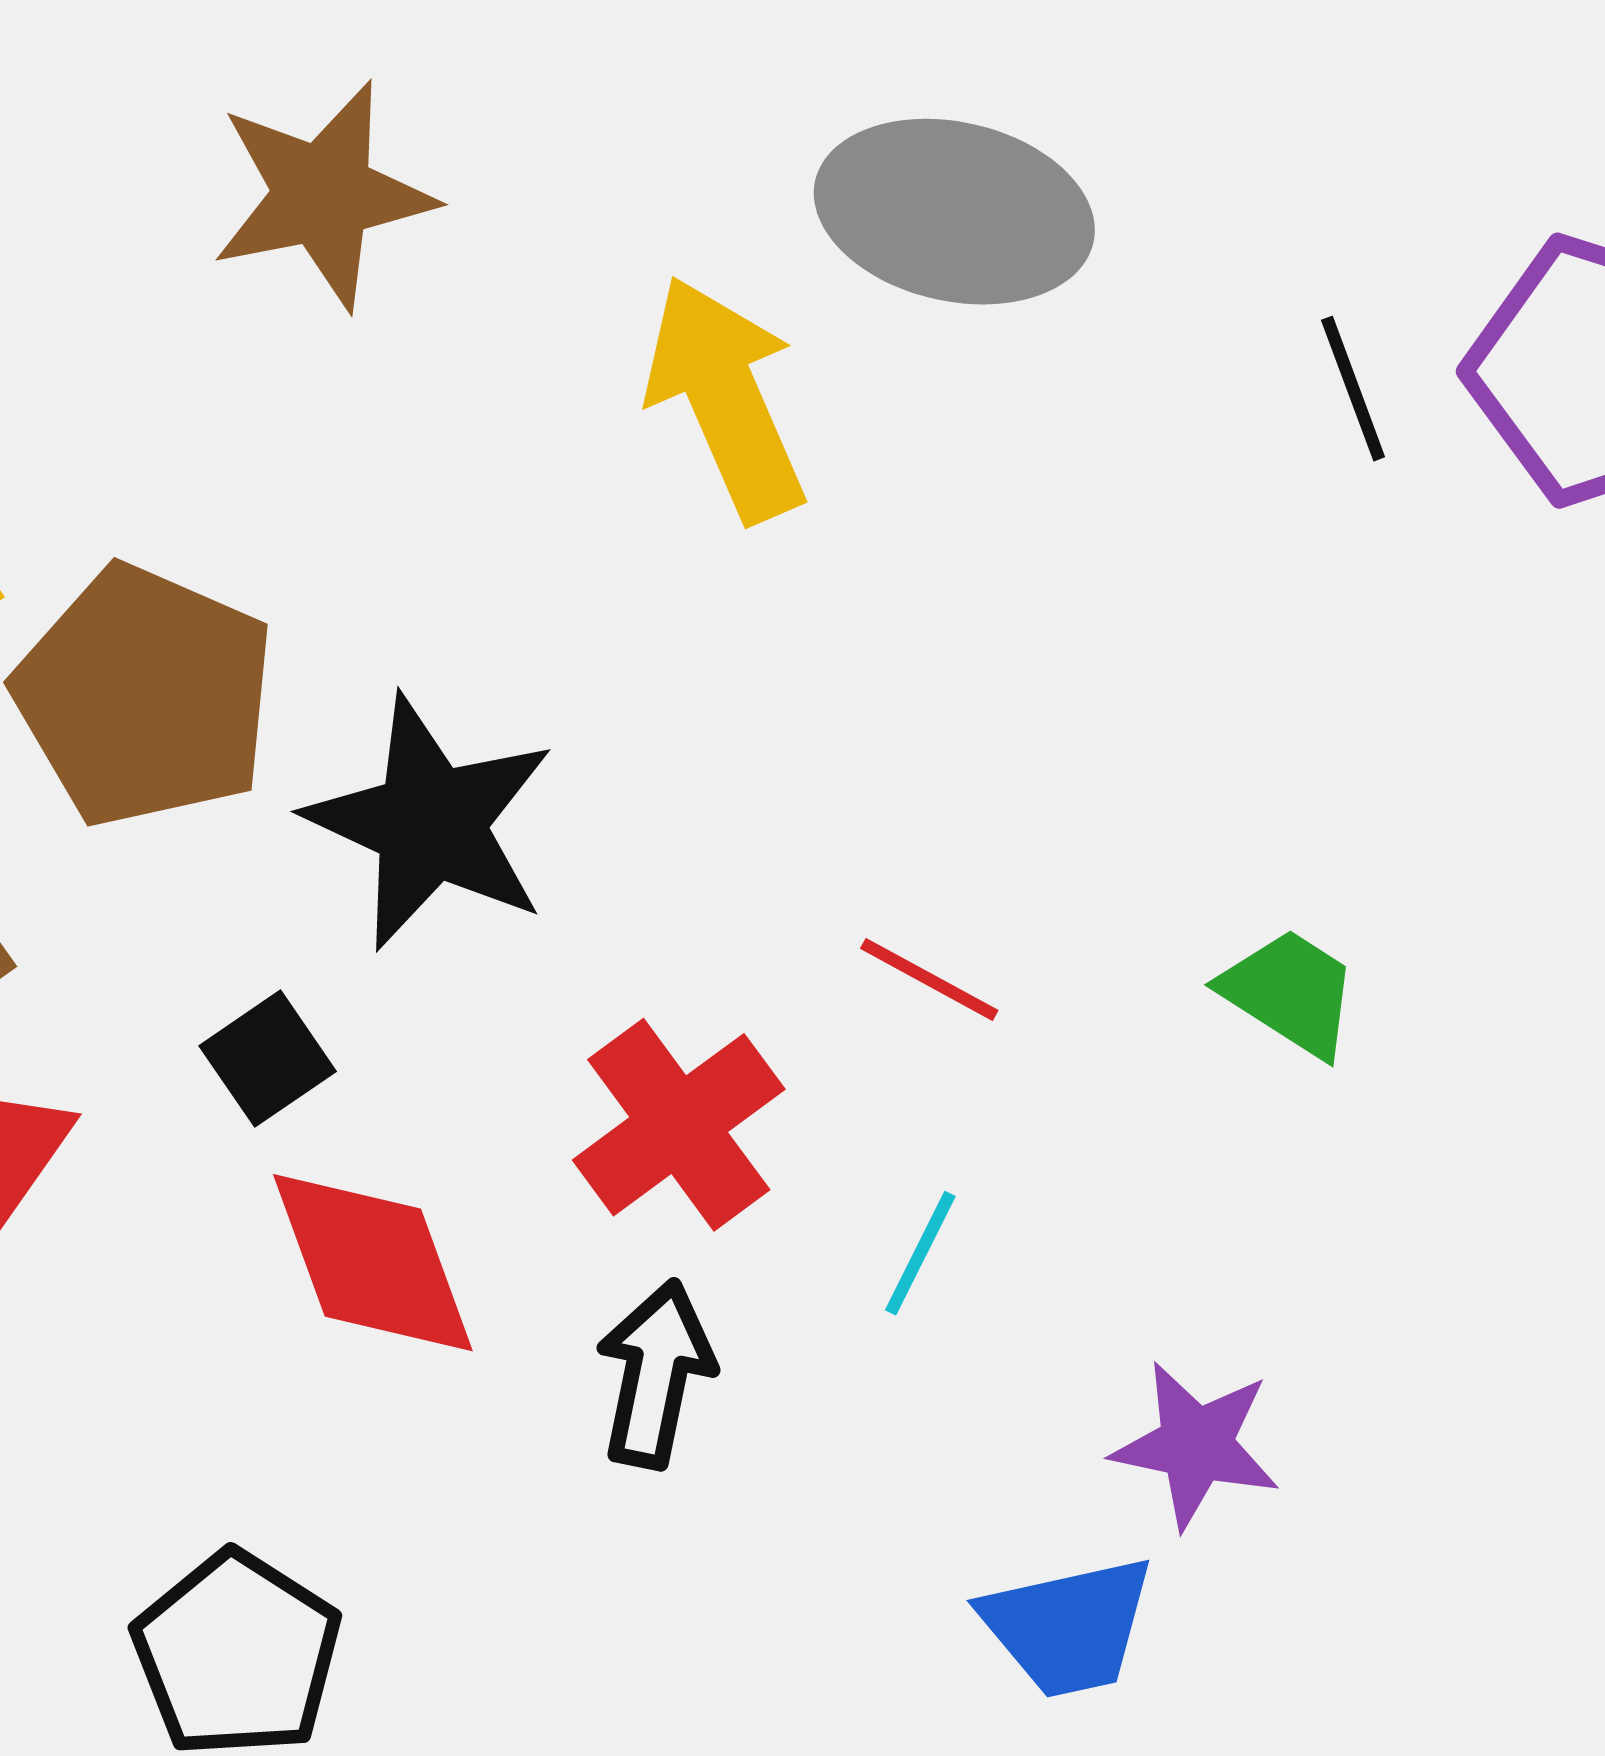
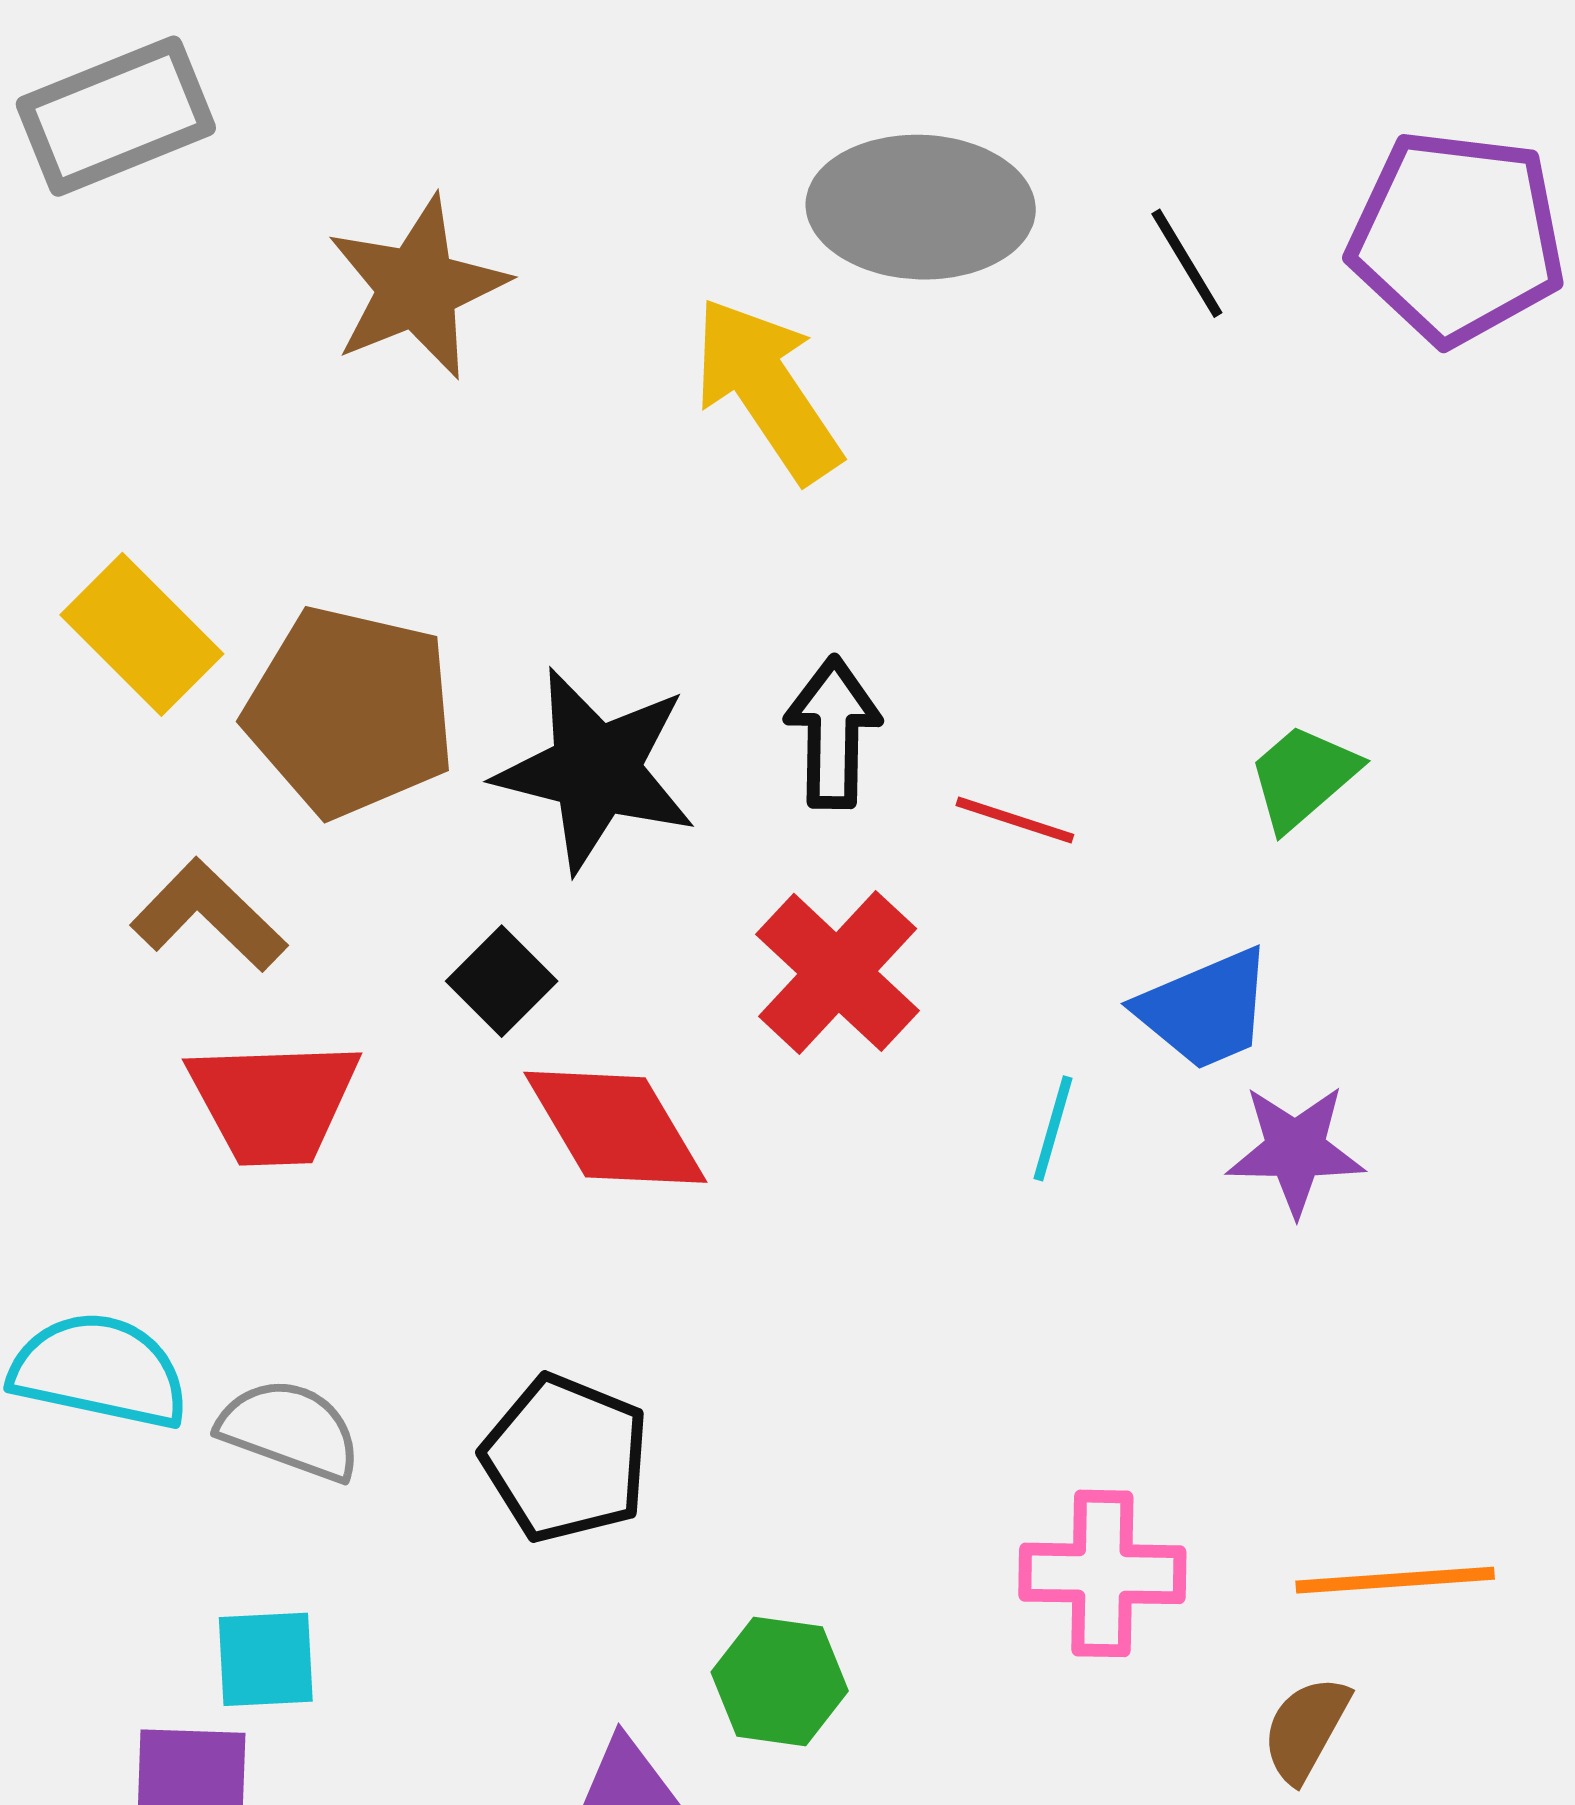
black line: (1353, 389) -> (1187, 263), moved
green trapezoid: (1290, 993) -> (1303, 777), turned -63
cyan line: (920, 1253) -> (1053, 1128), moved
black arrow: (655, 1374) -> (833, 732), moved
blue trapezoid: (1068, 1627) -> (1205, 1009), moved

